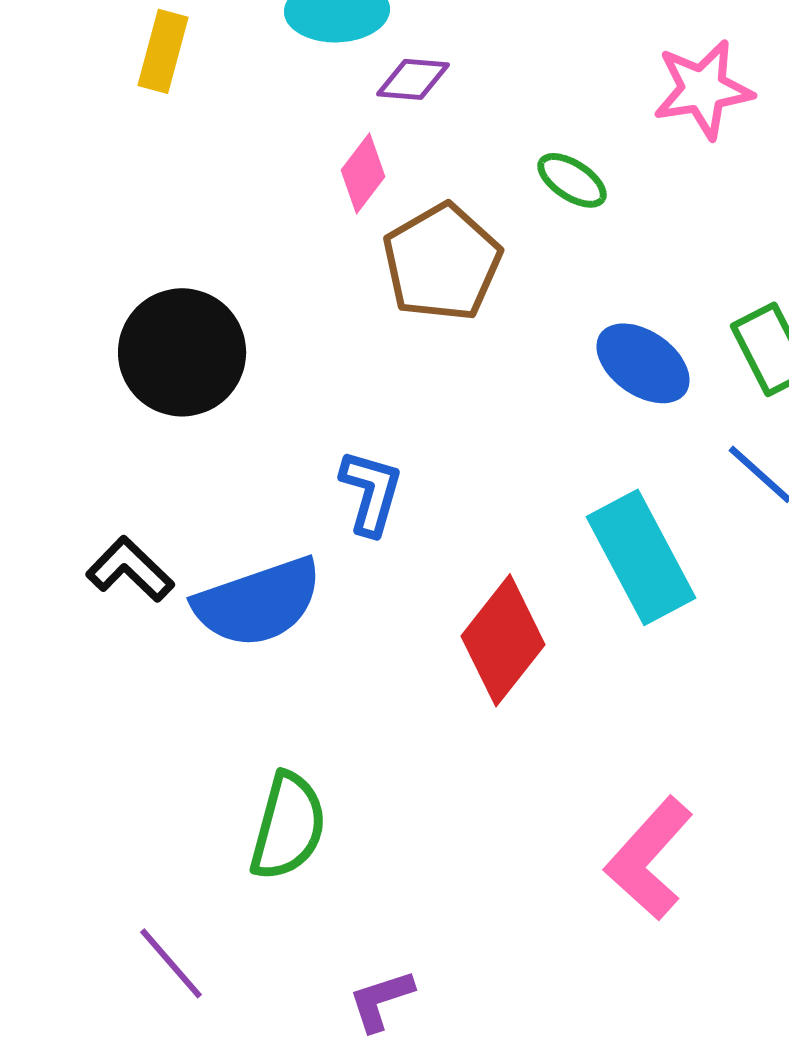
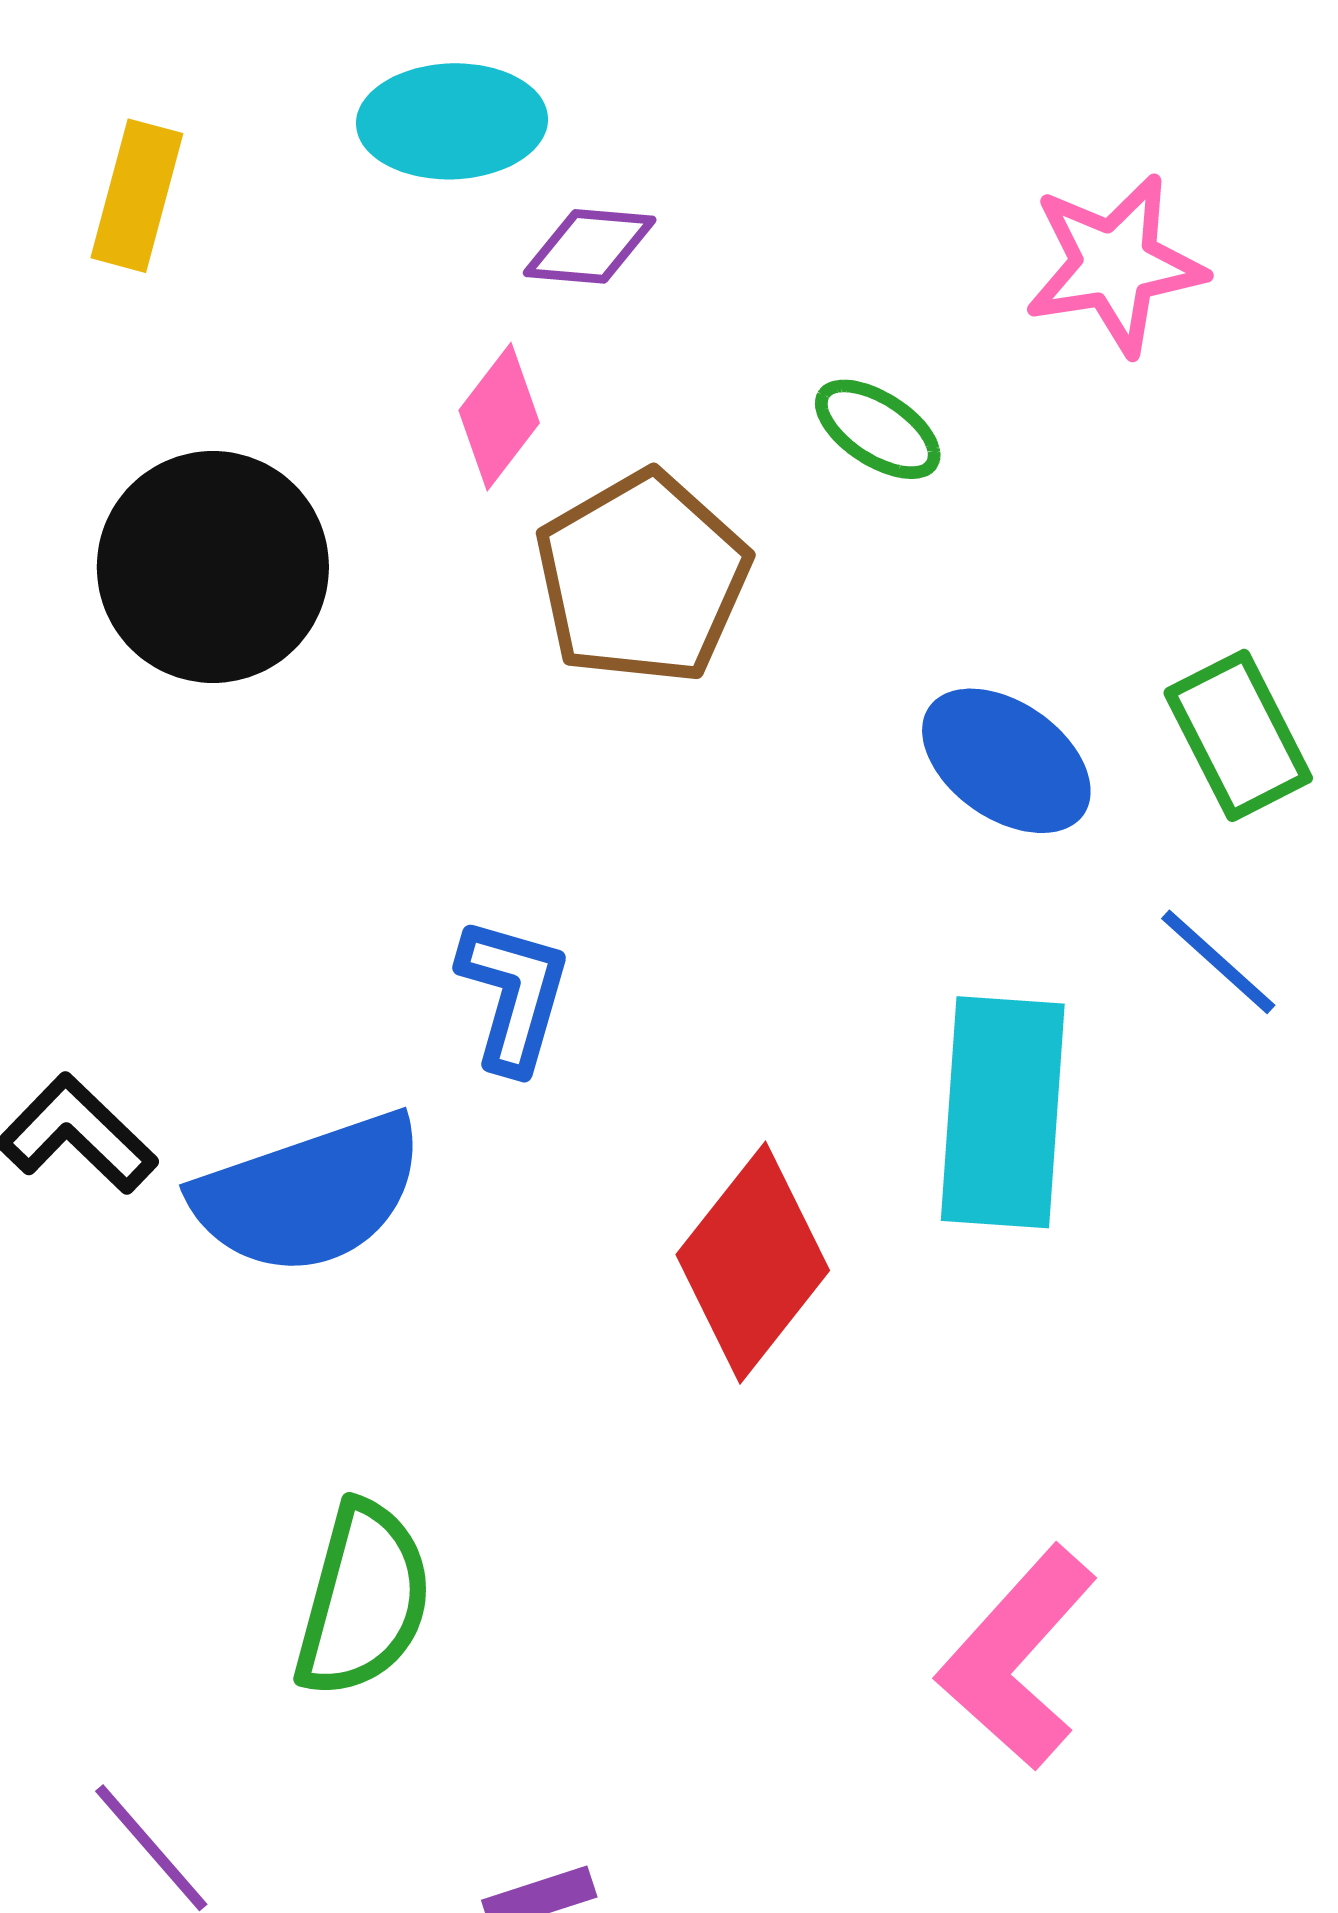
black circle: (182, 352) -> (213, 567), moved
cyan rectangle: (641, 557) -> (1003, 1112), turned 32

